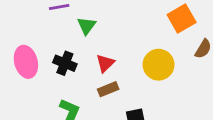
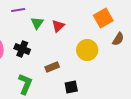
red triangle: (105, 63) -> (58, 26), moved

